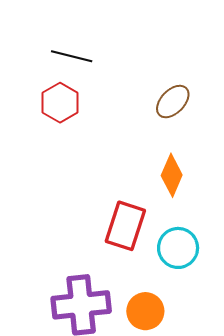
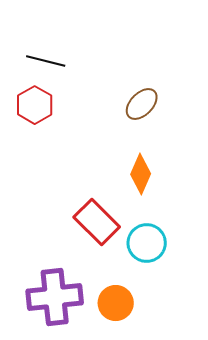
red rectangle: (125, 226) -> (97, 222), turned -63

